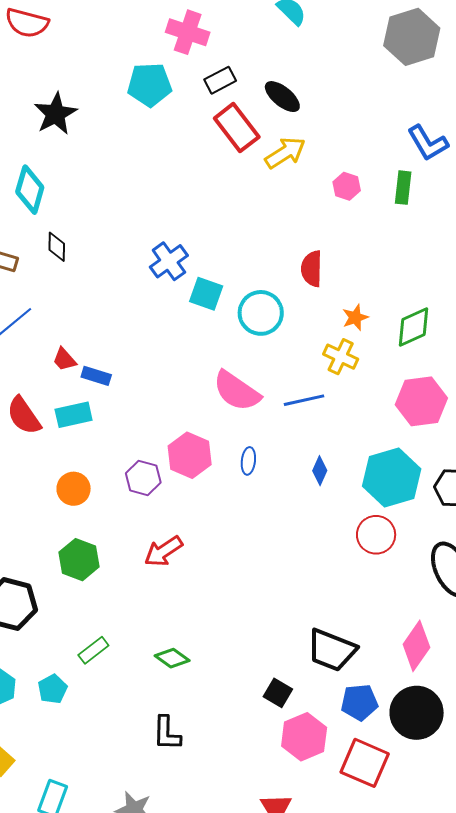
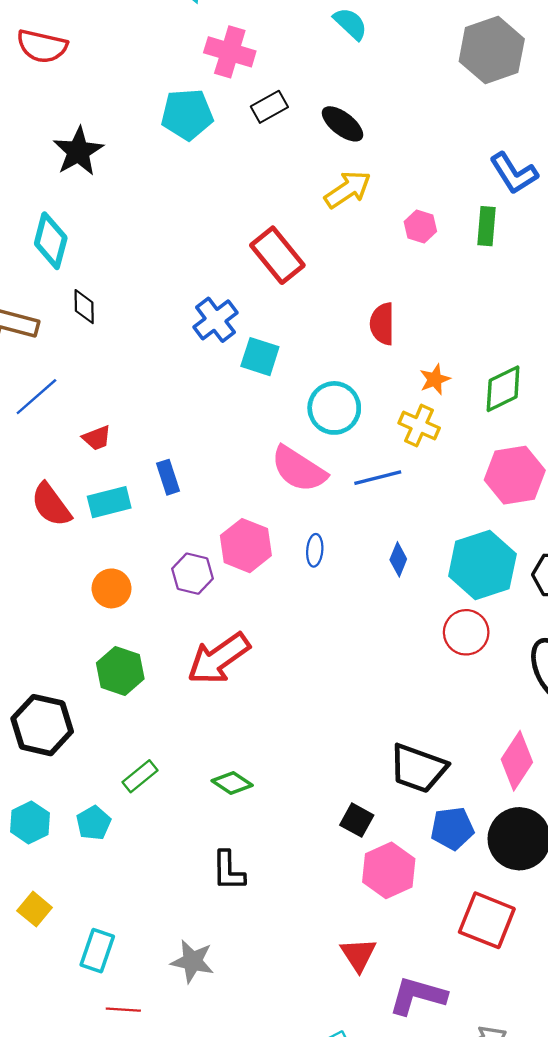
red rectangle: (237, 128) -> (277, 255), moved
cyan circle: (261, 313) -> (334, 408), moved
red trapezoid: (64, 360) -> (97, 438), turned -68
blue rectangle: (96, 376) -> (168, 477), moved, turned 56
red arrow: (164, 551) -> (219, 659), size x1.4
red square: (365, 763) -> (487, 920), moved

